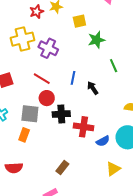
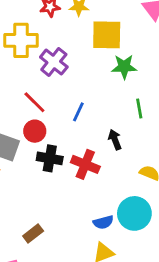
yellow square: (79, 21) -> (107, 35), size x1.6
black arrow: (93, 88) -> (115, 140), moved
red cross: (83, 127) -> (85, 164), moved
blue semicircle: (103, 141) -> (103, 222), moved

